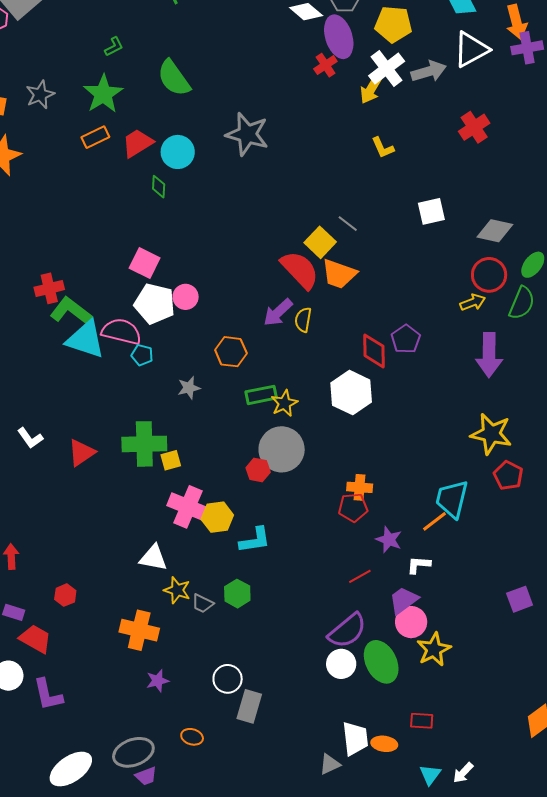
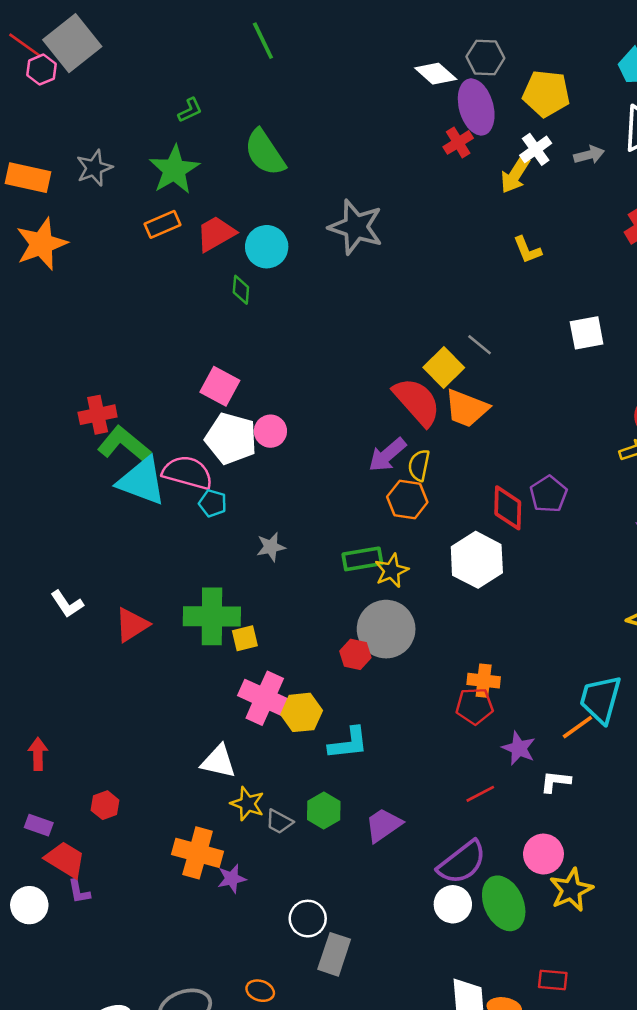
white cross: (387, 68) -> (536, 149), size x0.7
gray arrow: (429, 71) -> (589, 155), size x0.7
orange hexagon: (231, 352) -> (407, 500), moved
purple trapezoid: (404, 600) -> (383, 825), moved
purple star: (158, 681) -> (232, 879), moved
purple L-shape: (48, 695) -> (79, 891), moved, size x0.6

